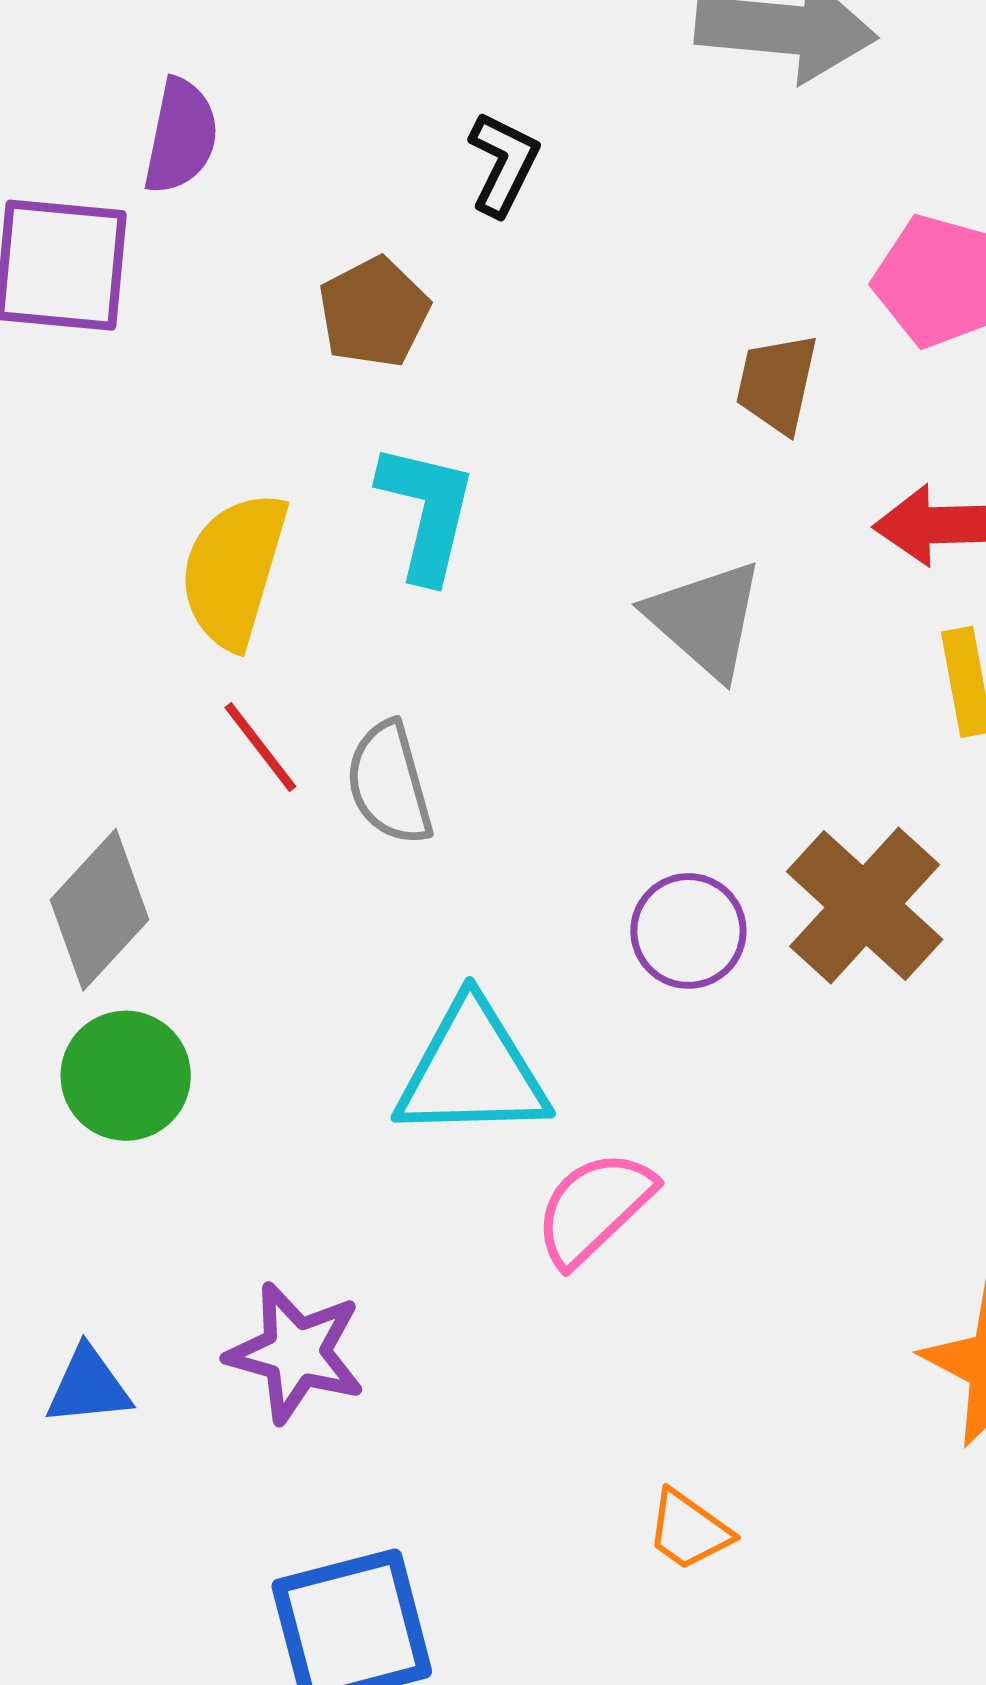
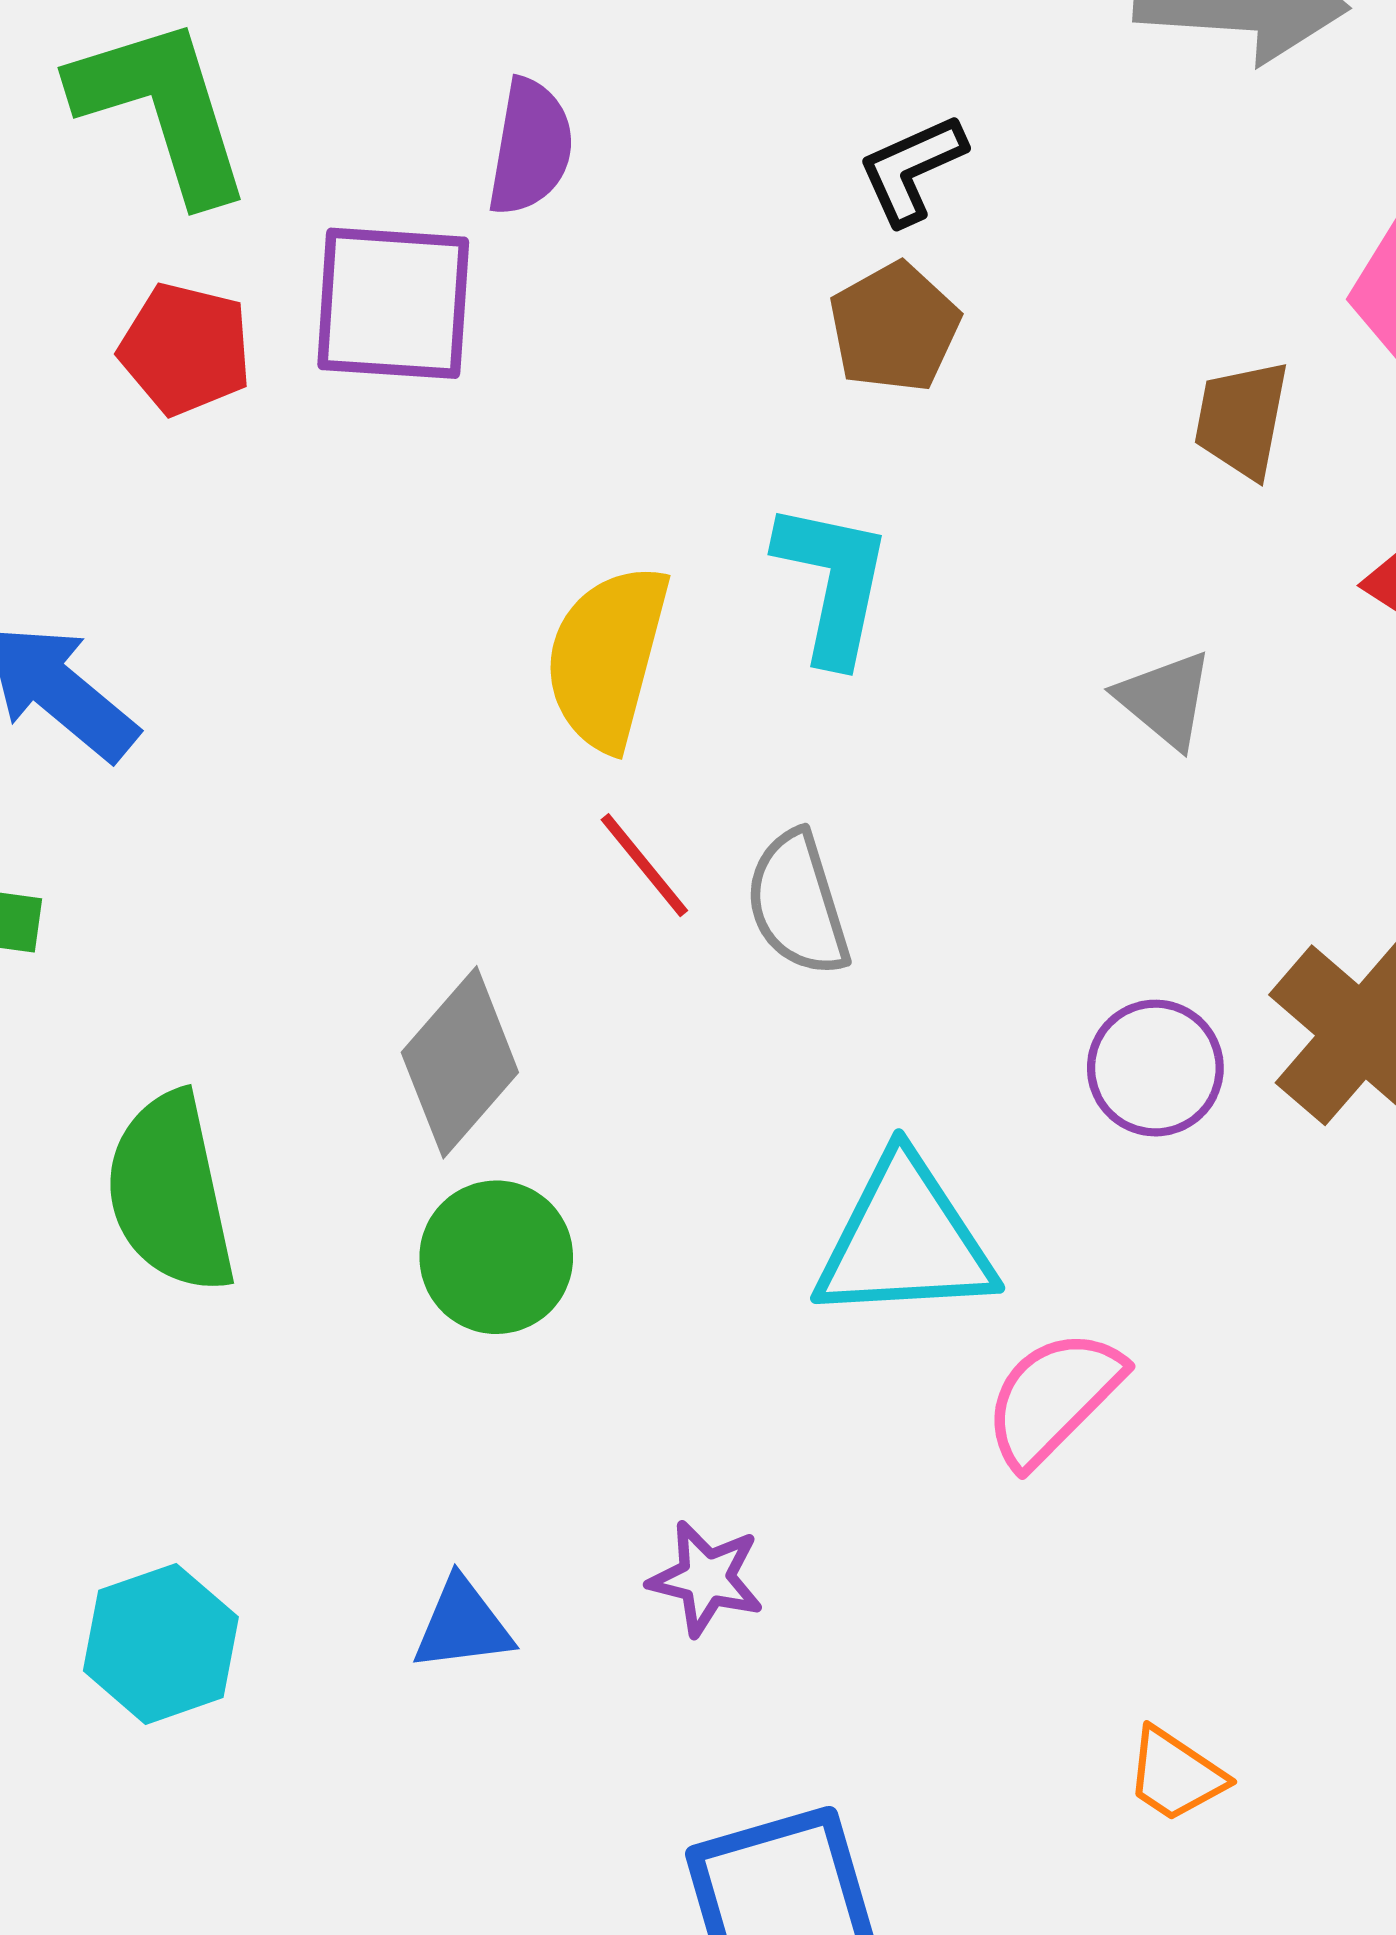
black L-shape: (503, 164) -> (912, 169), turned -139
brown pentagon: (374, 312) -> (894, 327), moved
gray triangle: (705, 619) -> (1165, 699), size x0.7
purple star: (296, 1353) -> (706, 1578), size x0.7

